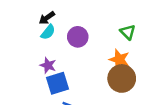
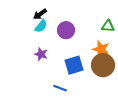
green triangle: (128, 32) -> (108, 26), turned -40
blue square: (58, 83) -> (74, 65), moved

